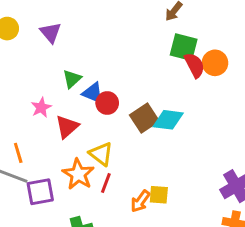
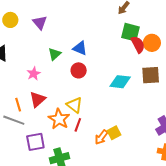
blue triangle: (93, 93) -> (80, 48), moved
brown square: (144, 118) -> (151, 75), moved, turned 30
red triangle: (67, 127) -> (38, 99), moved
purple square: (40, 192) -> (35, 142), moved
yellow square: (159, 195) -> (114, 133), turned -32

